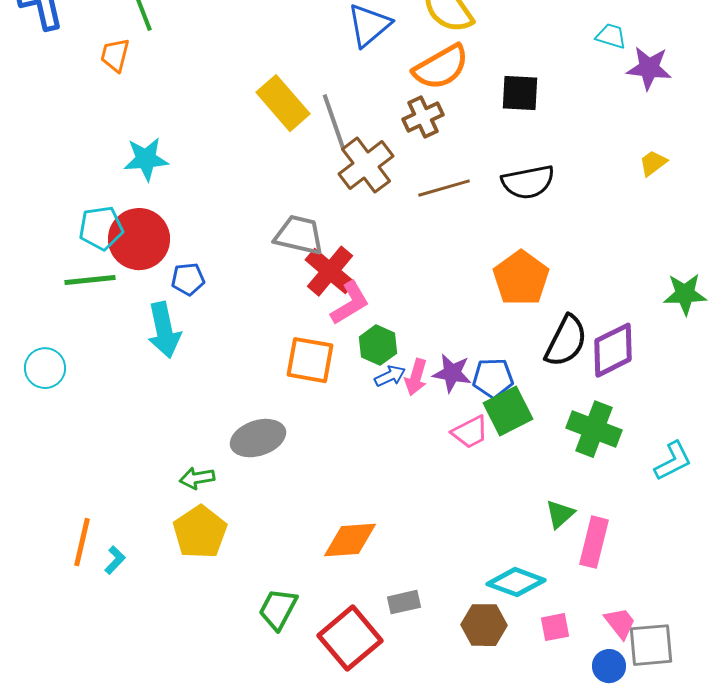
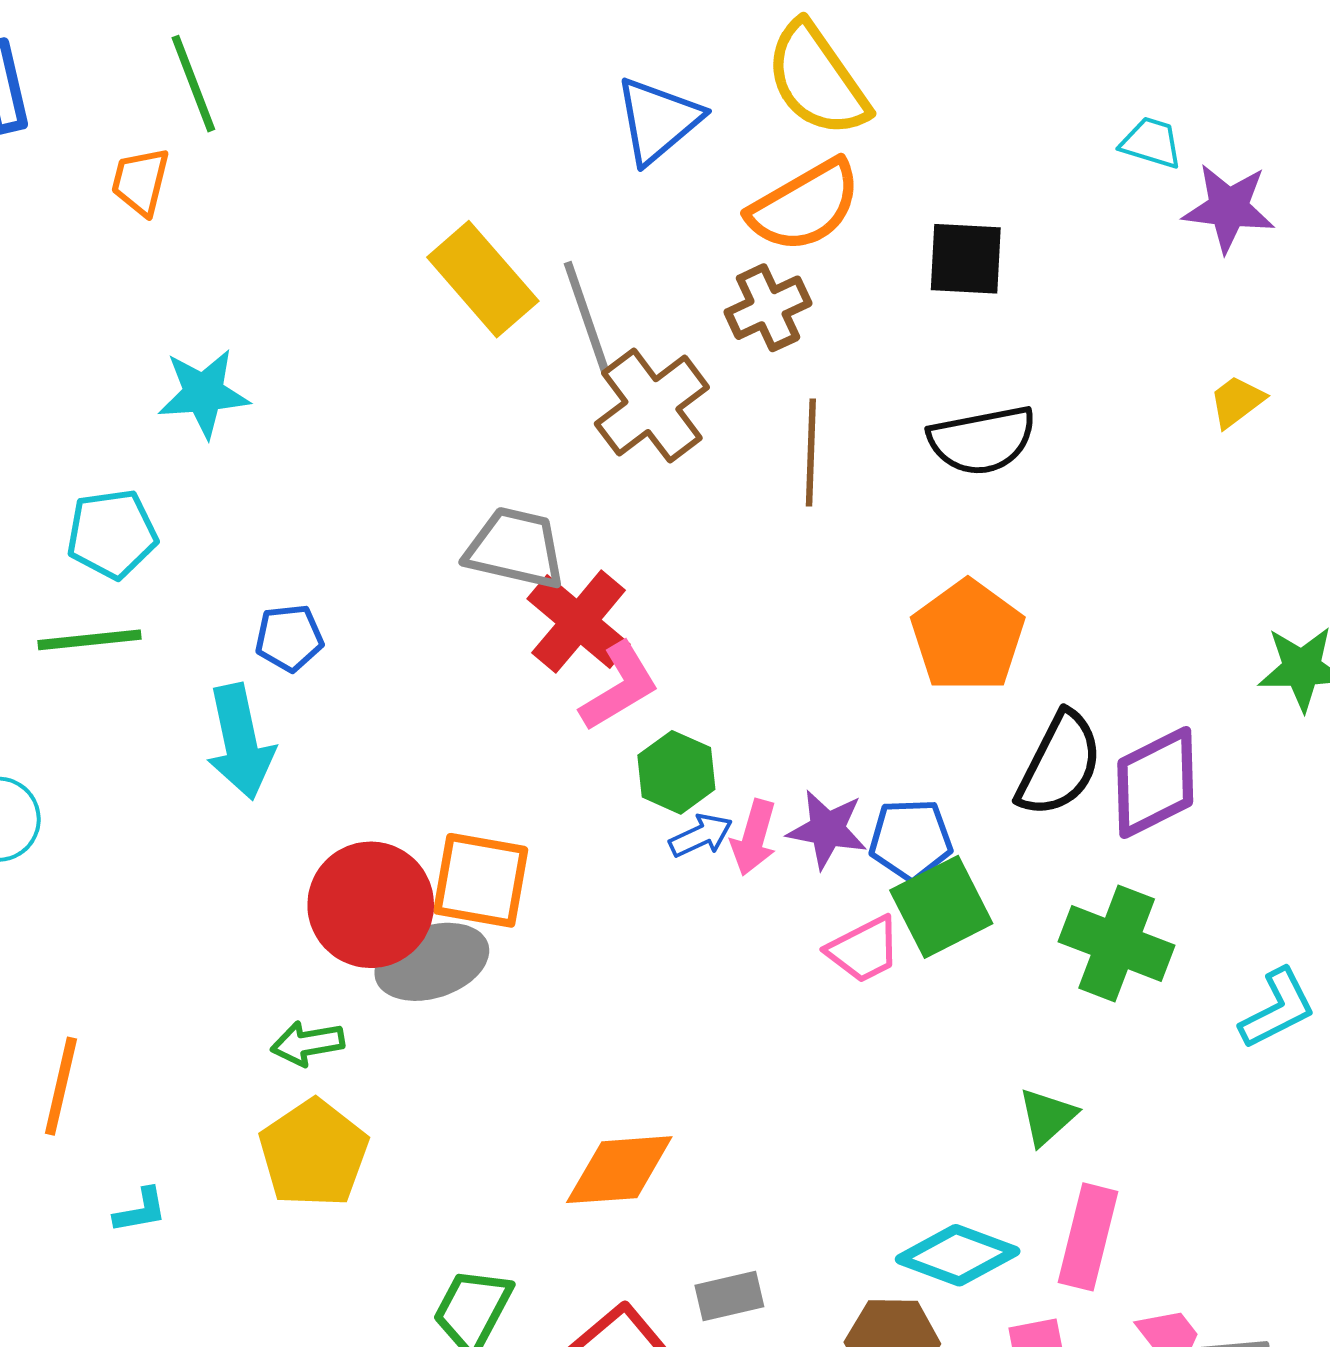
brown line: (444, 188) -> (811, 452), turned -72
red circle: (139, 239) -> (371, 905), moved
orange square: (310, 360) -> (481, 880), moved
orange line: (82, 542) -> (61, 1086), moved
pink rectangle: (594, 542) -> (1088, 1237), moved
cyan L-shape: (115, 560) -> (140, 1210), turned 36

